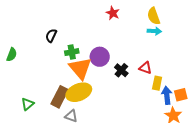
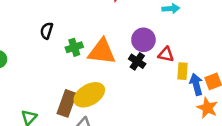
purple circle: (100, 57) -> (143, 40), moved
orange triangle: (80, 68) -> (102, 52), moved, turned -35

